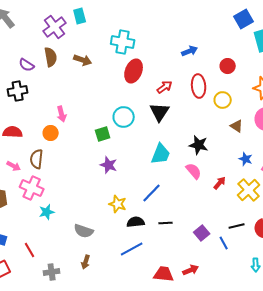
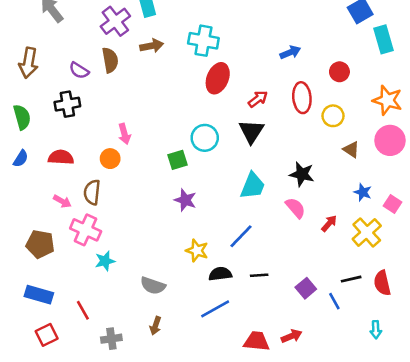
brown arrow: (83, 60) -> (152, 46), moved, turned -30

